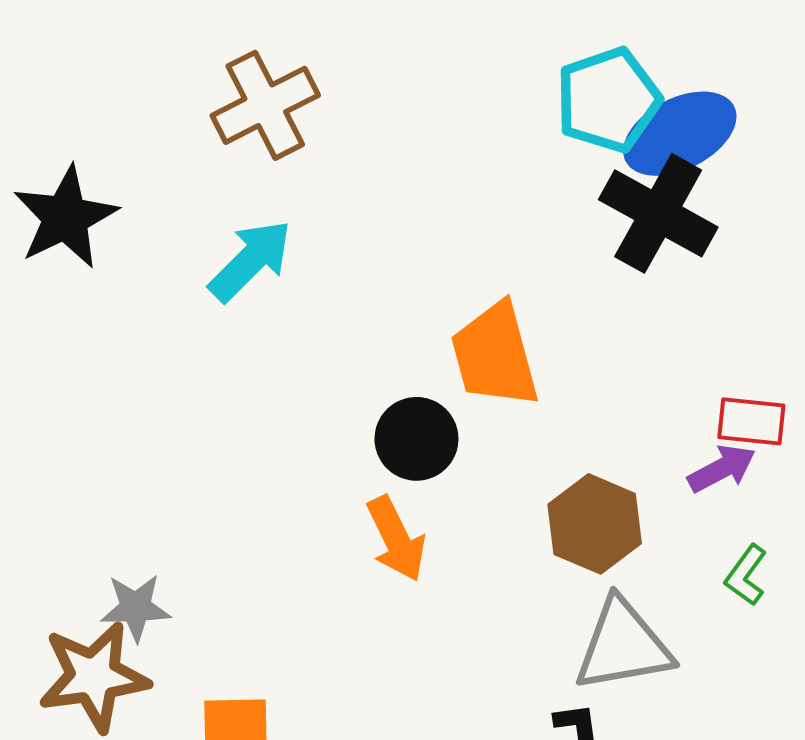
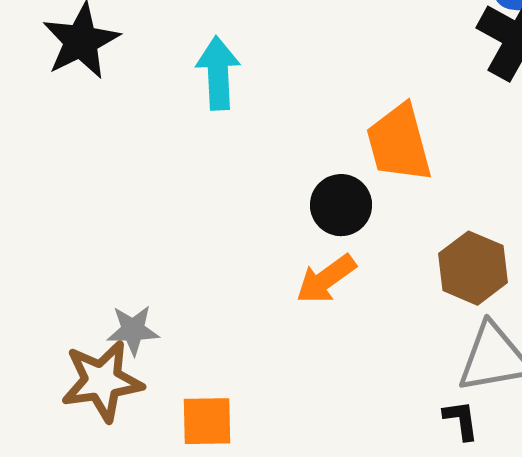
cyan arrow: (250, 261) -> (218, 73), turned -48
orange arrow: (396, 539) -> (326, 279), turned 80

